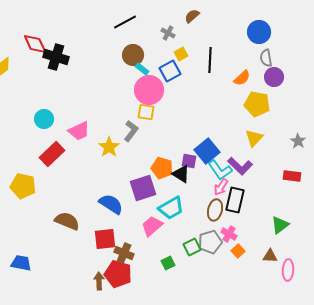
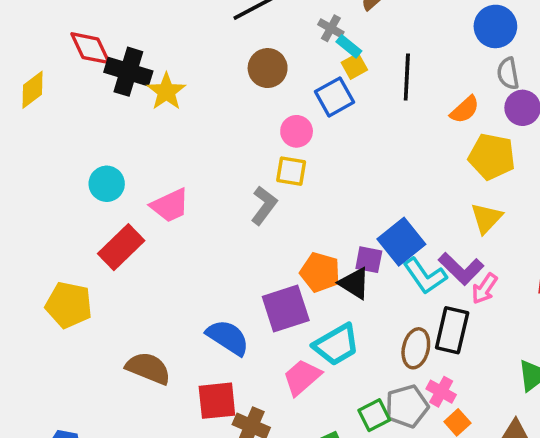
cyan rectangle: (142, 69) -> (349, 46), moved
pink circle: (149, 90) -> (297, 131), size x0.6
yellow star: (109, 147) -> (166, 92), moved
pink arrow: (221, 187) -> (485, 289), moved

